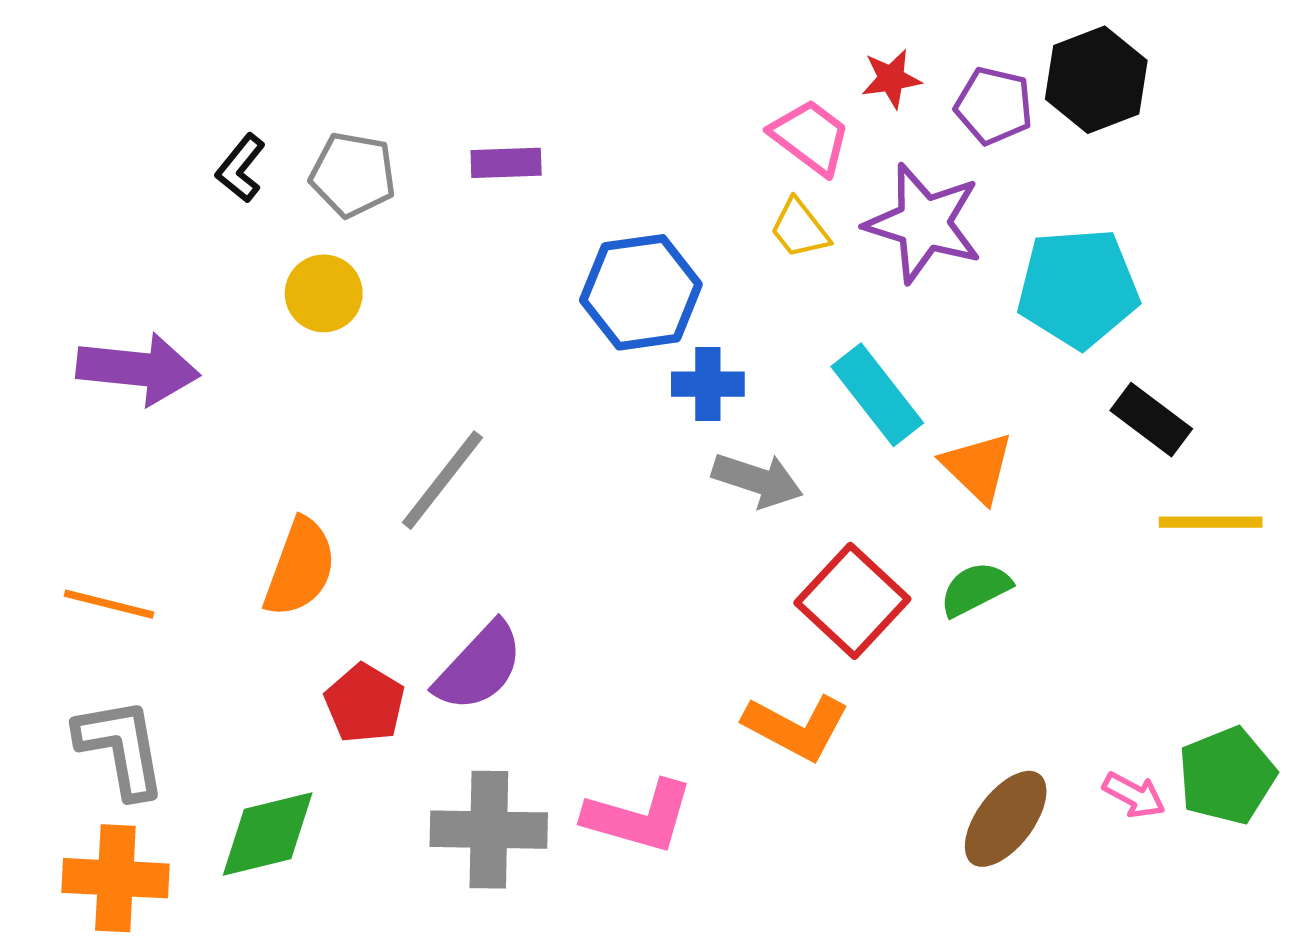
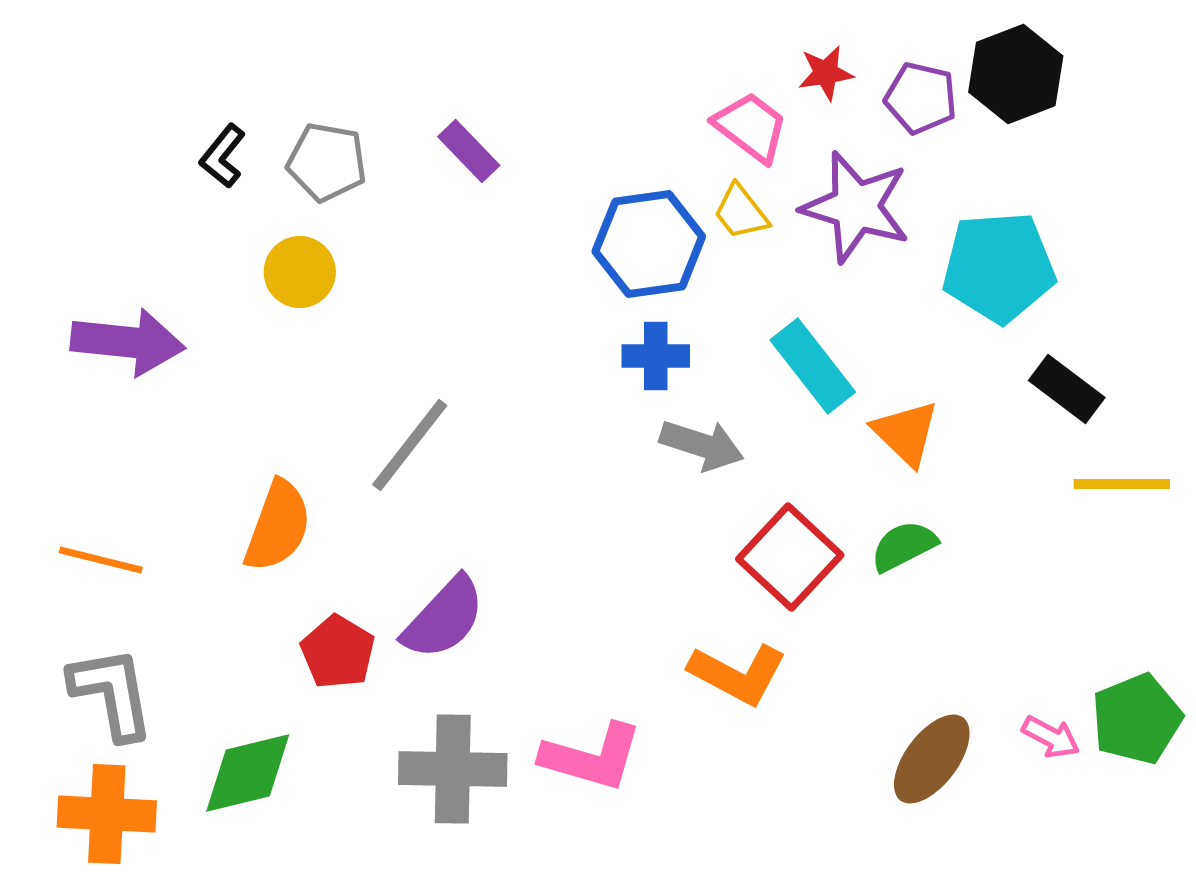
purple rectangle: (506, 163) -> (469, 151), turned 48
blue hexagon: (641, 292) -> (649, 244), moved

